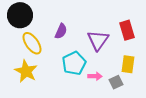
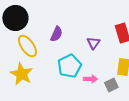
purple triangle: (98, 40) -> (93, 43), size x0.6

